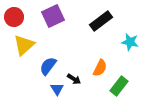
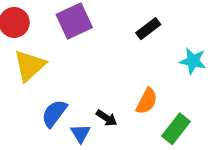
black rectangle: (101, 21) -> (148, 29), size x0.7
blue semicircle: (48, 66) -> (54, 113), moved

